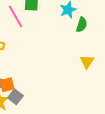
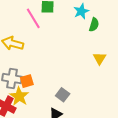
gray square: (15, 97) -> (63, 95), moved

